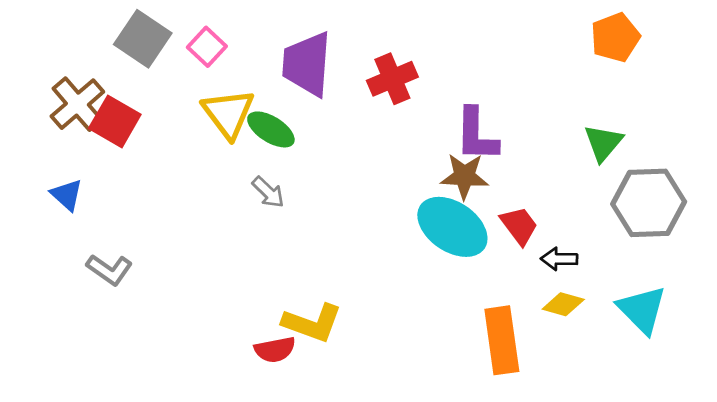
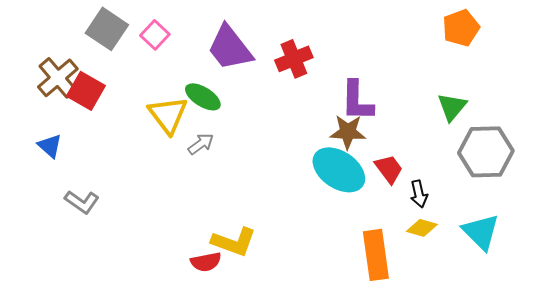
purple trapezoid: (307, 64) -> (230, 48), turned -42
yellow triangle: (228, 113) -> (168, 115), moved
gray arrow: (268, 192) -> (201, 144), turned -80
black arrow: (559, 259) -> (419, 194), turned -104

